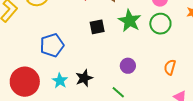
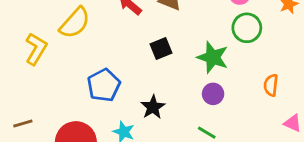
green star: (130, 21) -> (213, 57), moved
black star: (84, 78) -> (153, 107), moved

